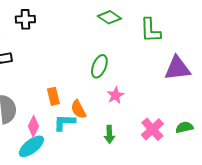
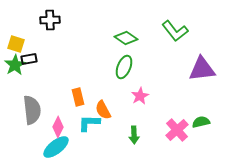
green diamond: (109, 17) -> (126, 38), moved
green L-shape: (150, 30) -> (175, 31), turned -36
green semicircle: (184, 127) -> (201, 122), moved

